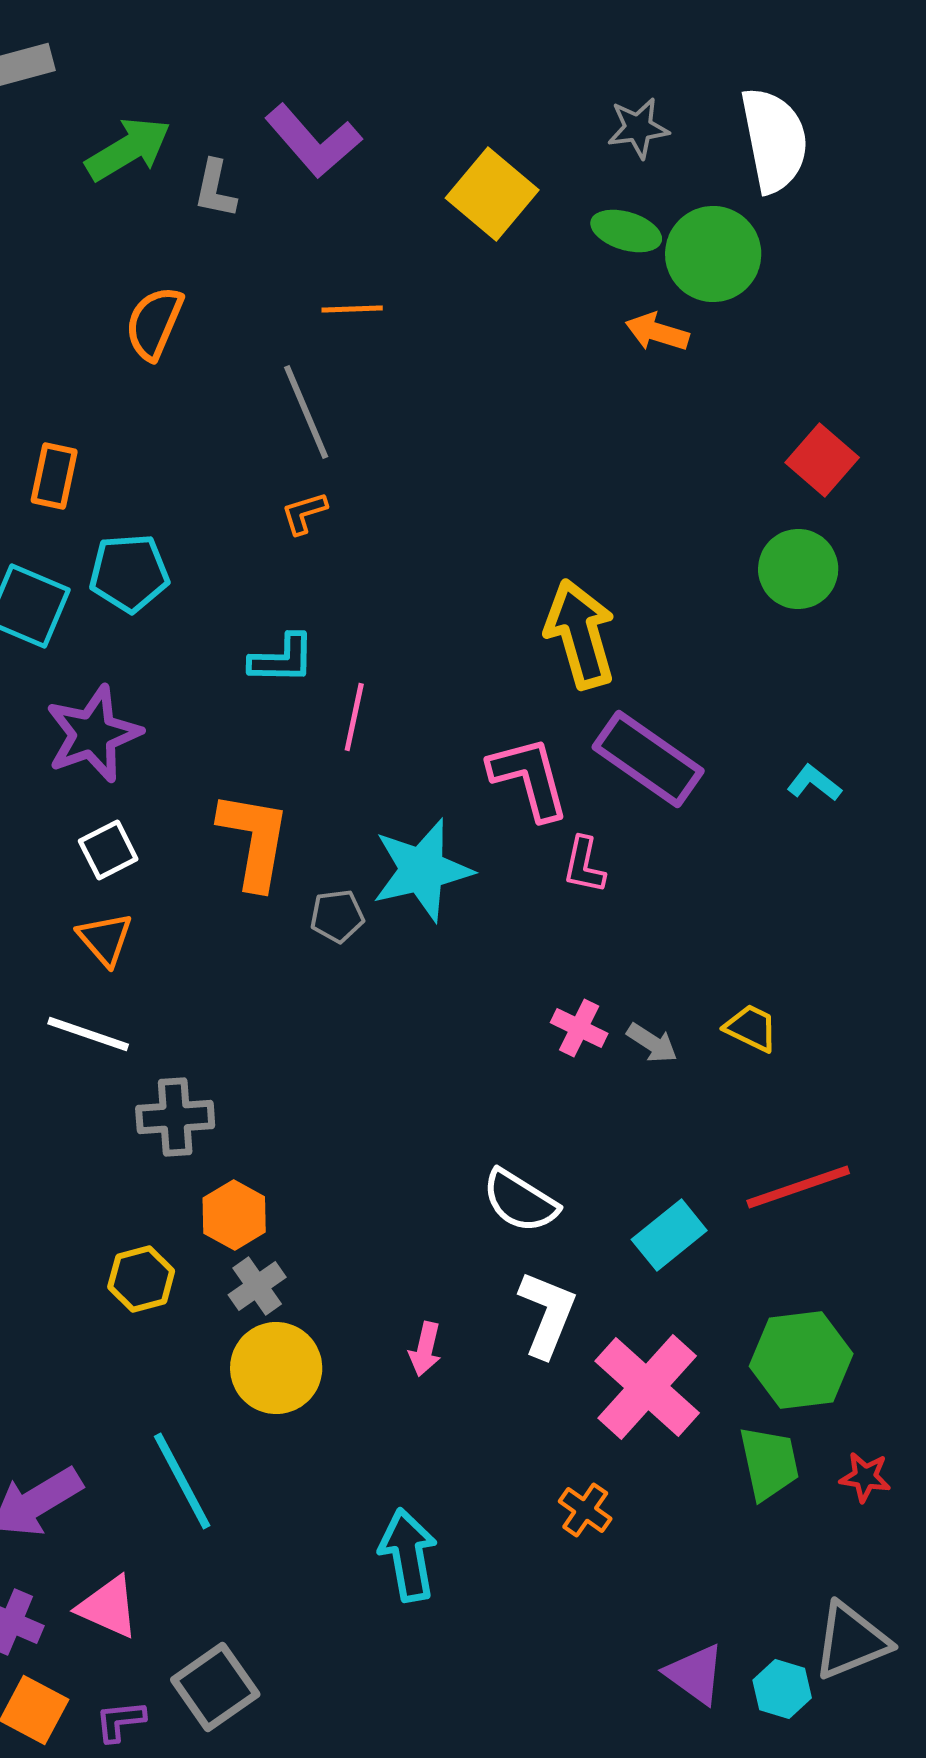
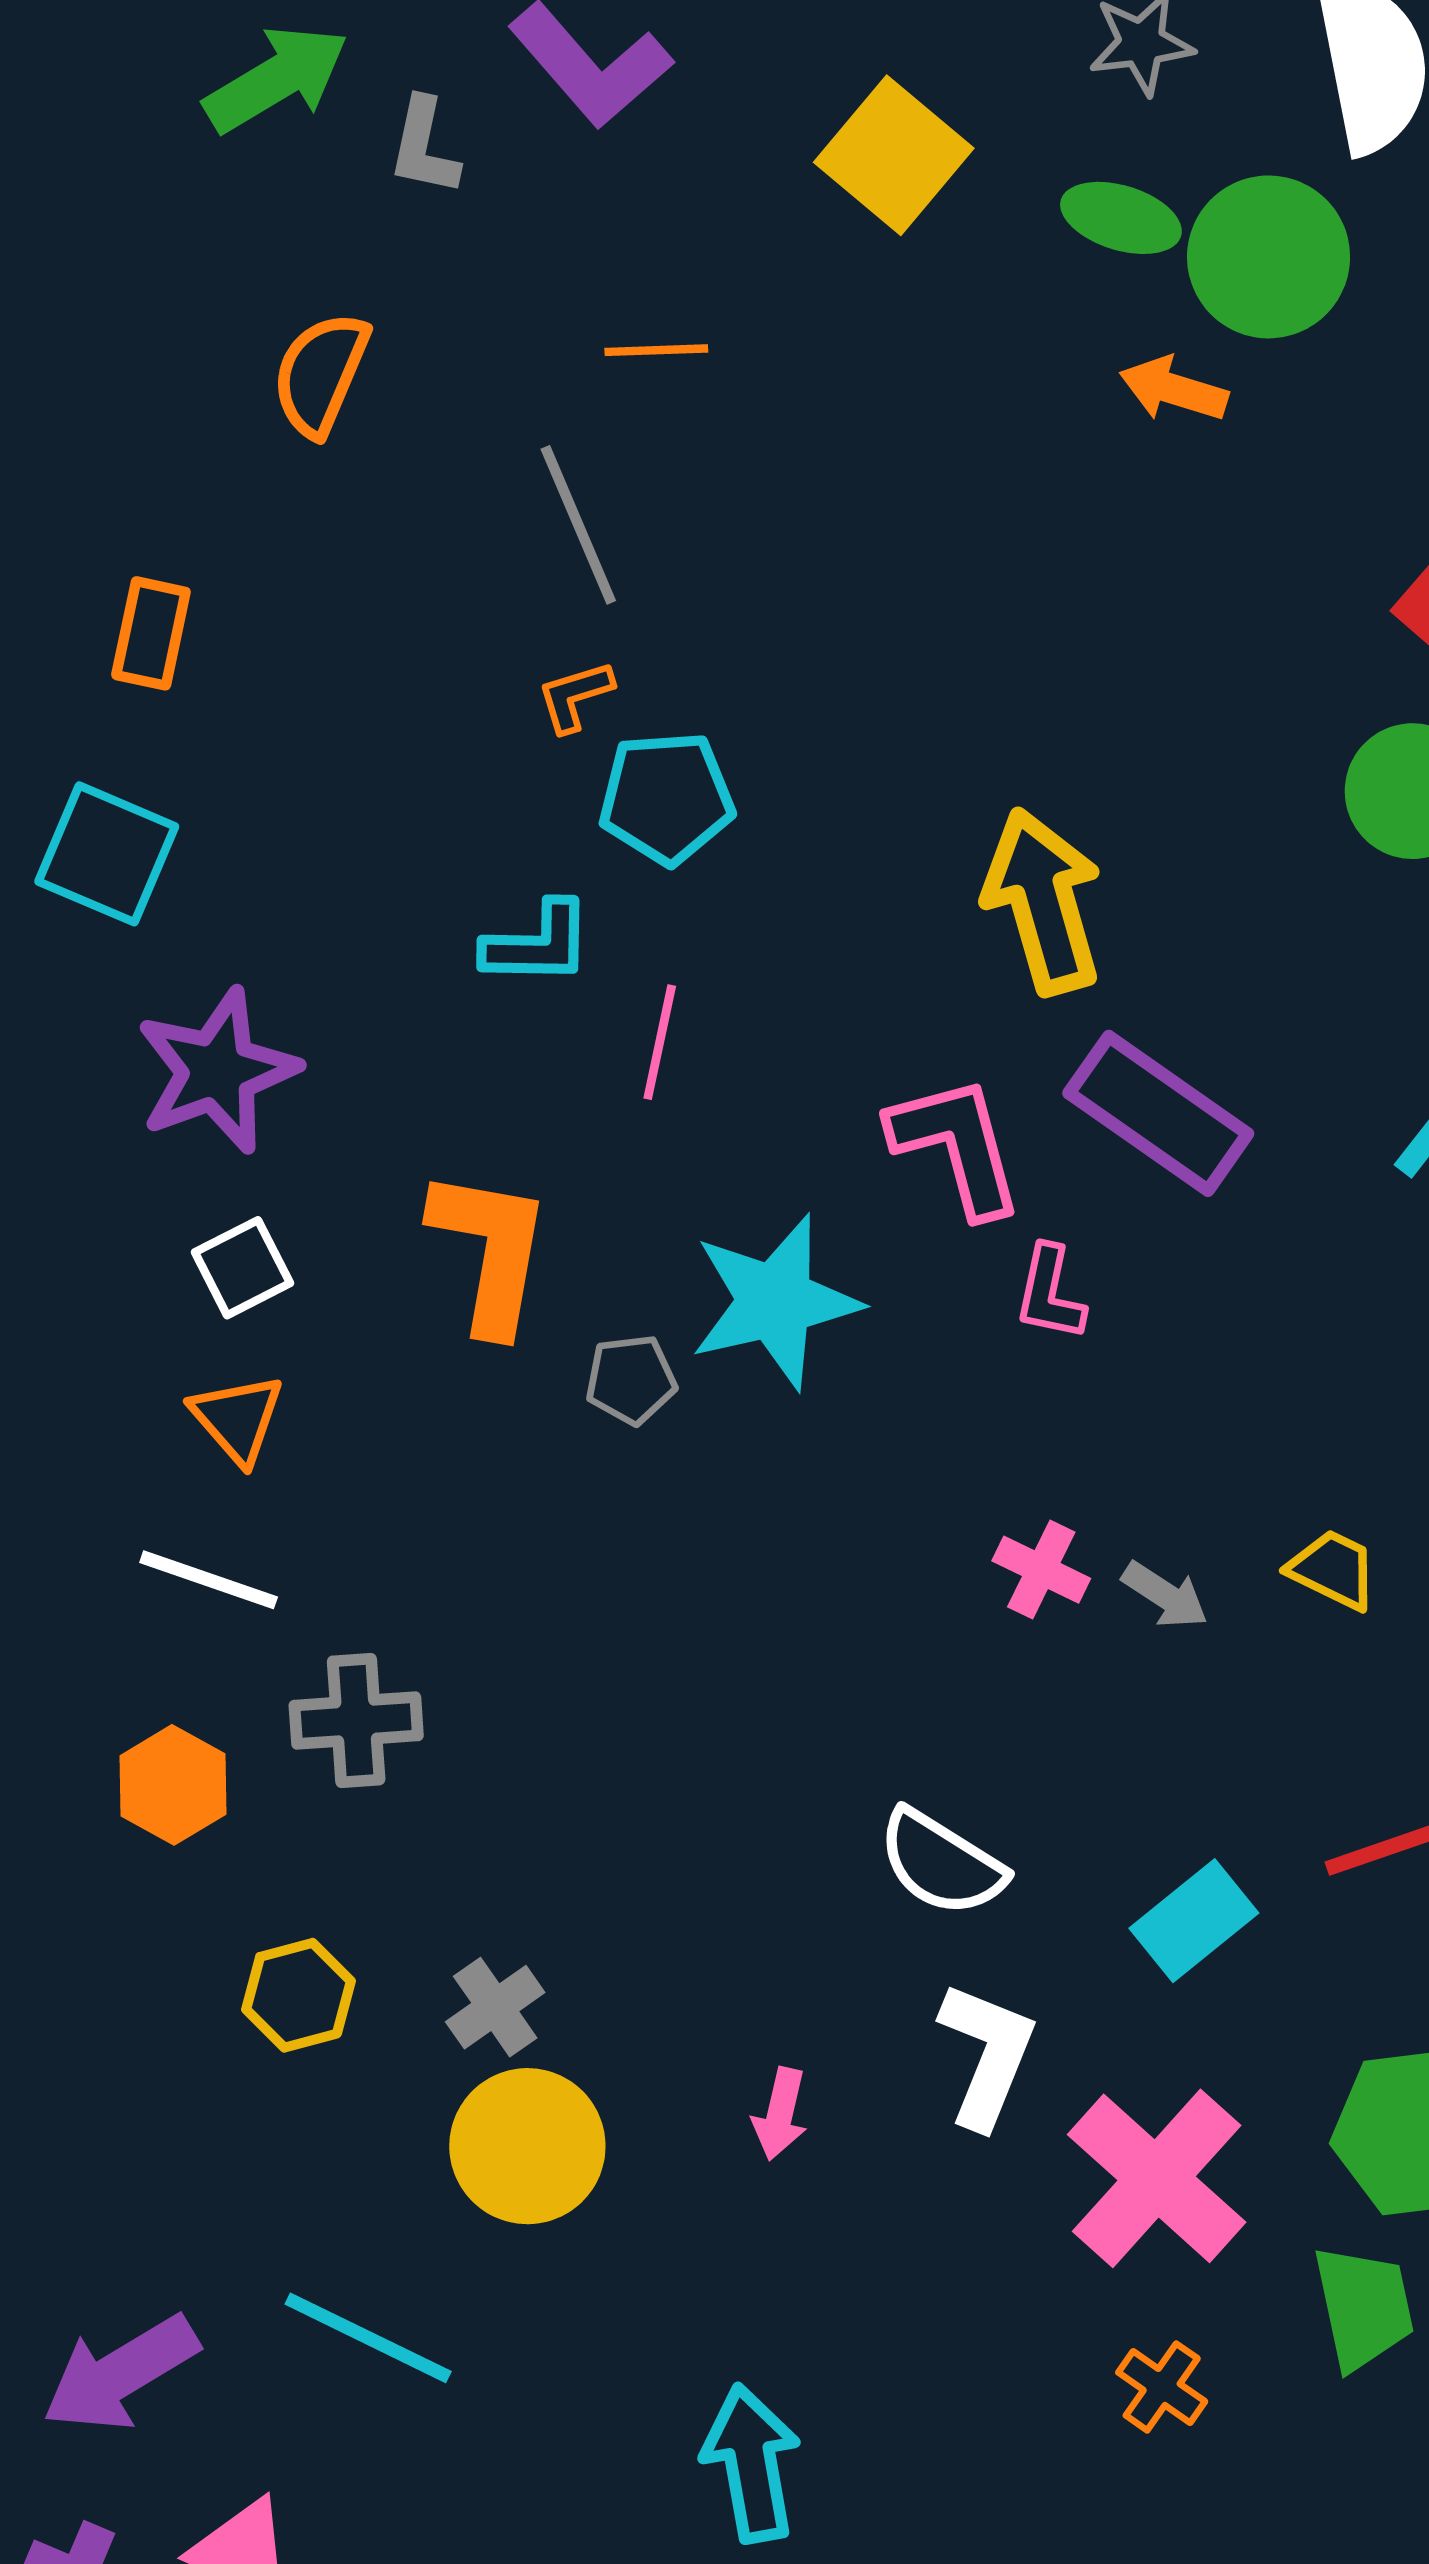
cyan pentagon: (129, 573) -> (666, 798), moved
orange hexagon: (234, 1215) -> (173, 1785), moved
cyan line: (182, 1481) -> (368, 2338), turned -36
orange cross: (585, 1510) -> (1162, 2387), moved

